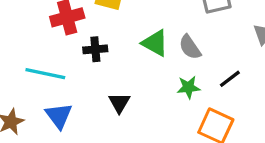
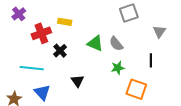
black cross: (95, 49) -> (60, 51), turned -32
black line: (230, 79) -> (151, 60), moved, turned -48

